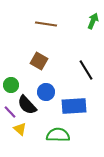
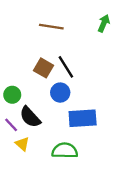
black line: (86, 70) -> (66, 67), moved
blue circle: (46, 92) -> (60, 93), moved

